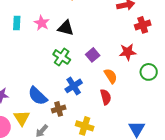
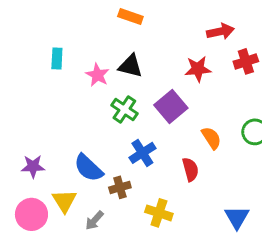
pink star: (42, 23) -> (97, 75), moved
red star: (128, 52) -> (198, 69), moved
purple square: (93, 55) -> (171, 106), size x1.5
orange semicircle: (111, 76) -> (211, 138), moved

